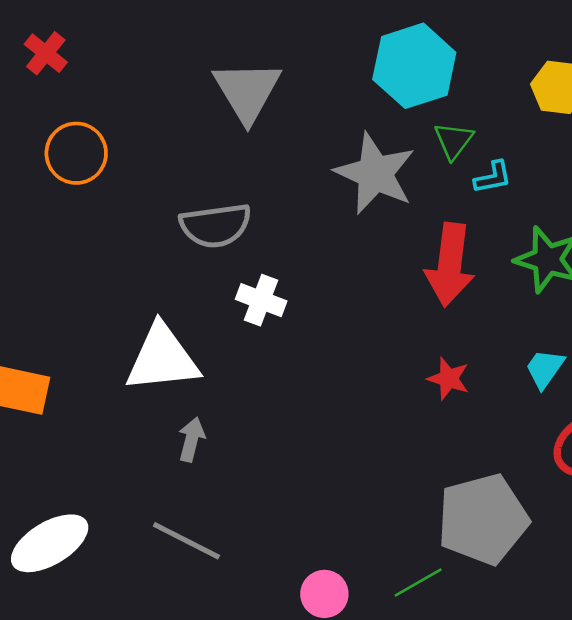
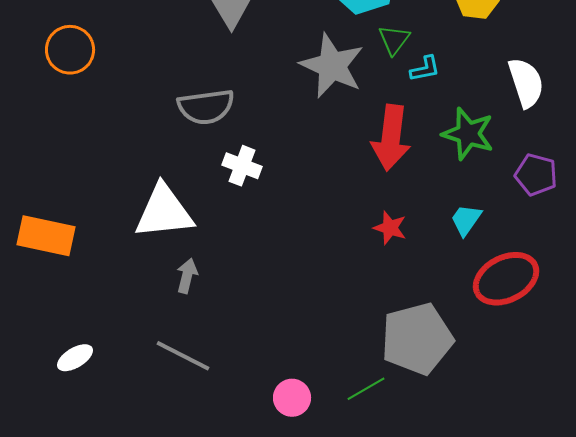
orange circle: (76, 153) -> (70, 50), moved
white ellipse: (50, 543) -> (75, 358), size x0.6

